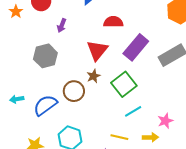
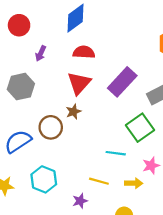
red semicircle: (113, 22) -> (84, 52), moved
green square: (124, 84) -> (140, 128), moved
cyan line: (133, 111) -> (116, 153), turned 36

